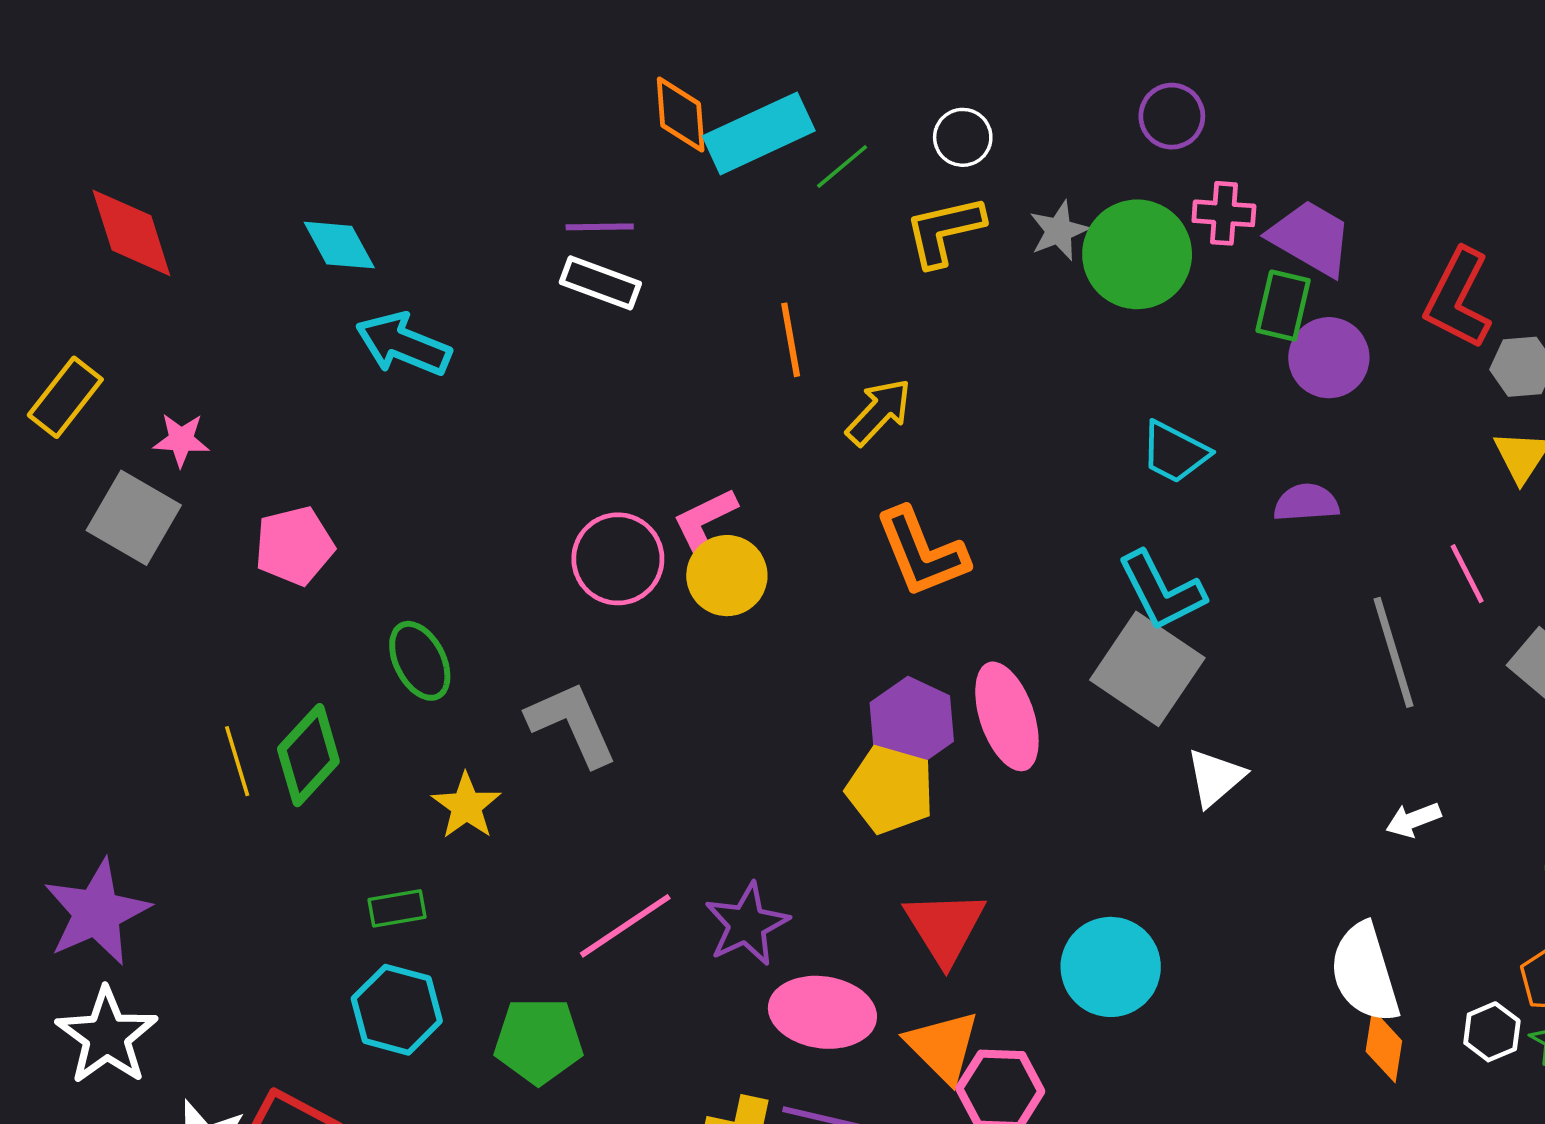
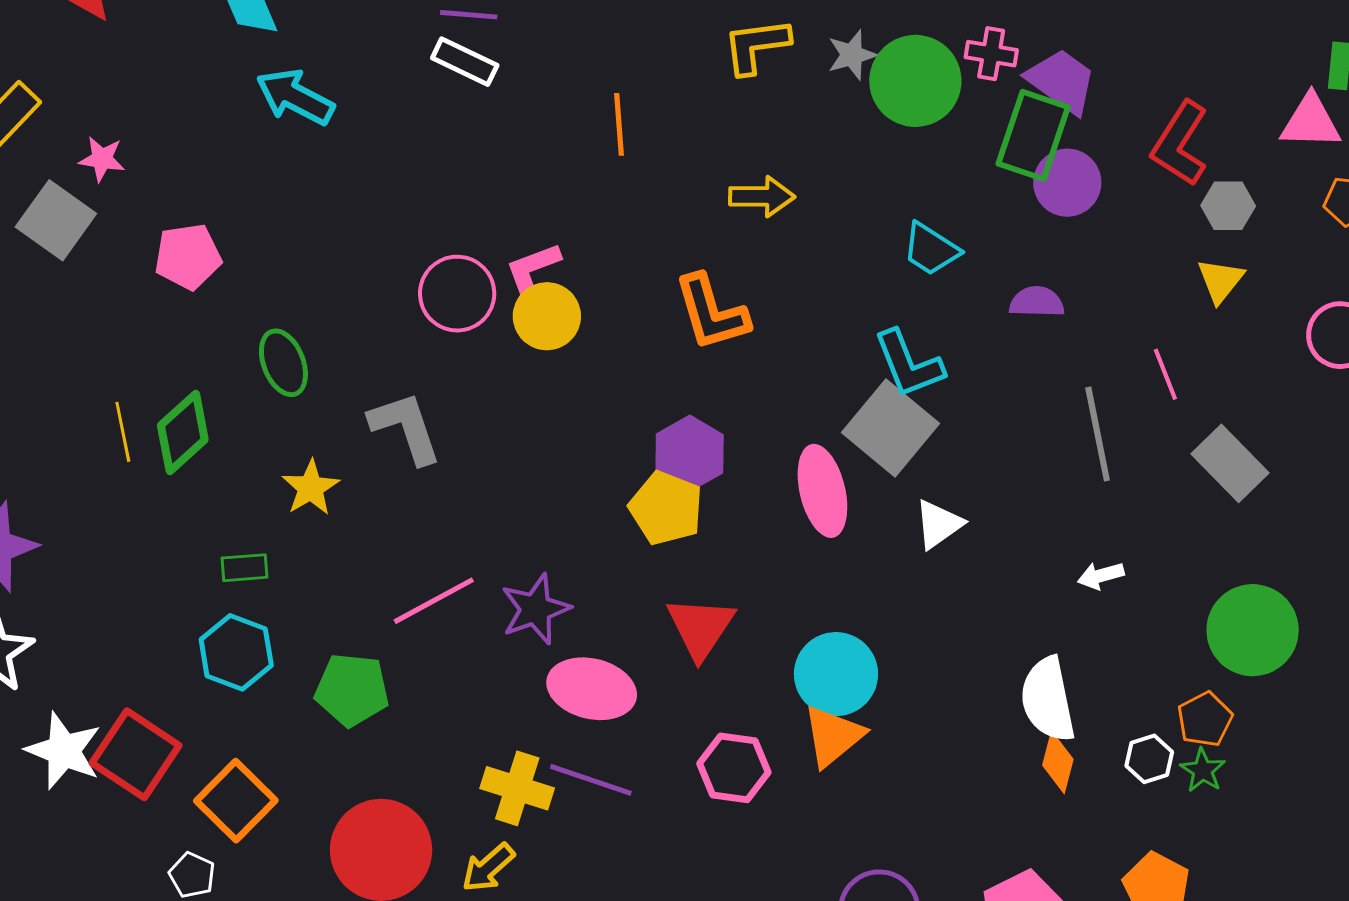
green rectangle: (1283, 306) -> (1033, 135), size x1.5
yellow arrow: (879, 412) -> (762, 196), moved, turned 42
pink ellipse: (1007, 716) -> (822, 491), moved
orange triangle: (943, 1046) -> (833, 736), moved, turned 30

